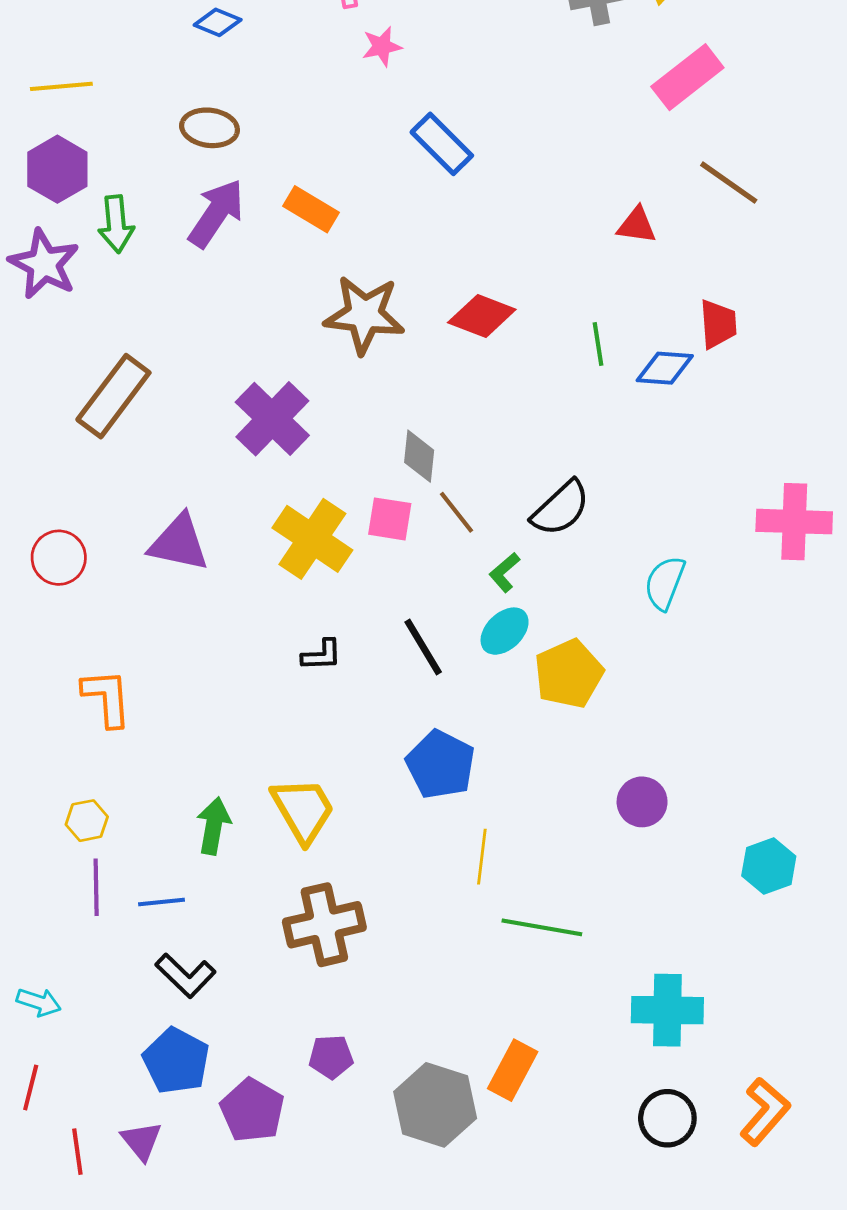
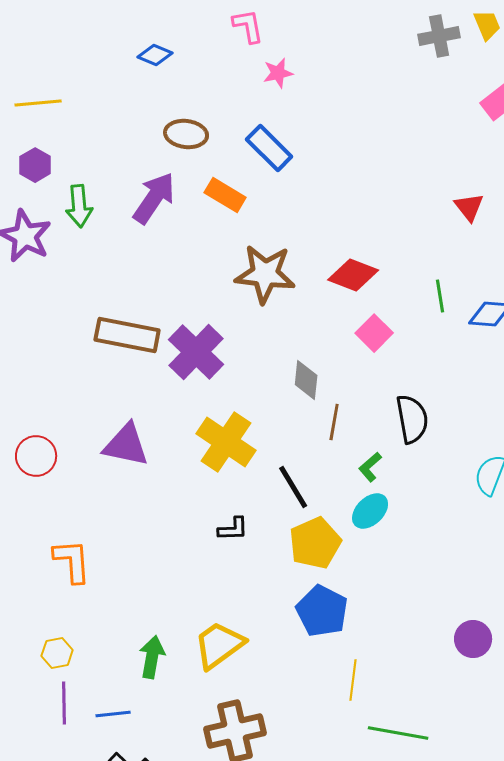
brown ellipse: (210, 128) -> (186, 134), moved
blue rectangle: (442, 144) -> (269, 148), moved
purple hexagon: (57, 169) -> (35, 165), size x0.7
red triangle: (637, 225) -> (469, 207), turned 44
brown rectangle: (113, 396) -> (127, 335), moved, turned 64
black semicircle: (561, 508) -> (412, 419), turned -57
brown line: (456, 512) -> (334, 422), turned 48
pink square: (390, 519) -> (374, 333), moved, turned 36
black line: (423, 647) -> (293, 487), moved
yellow pentagon: (569, 674) -> (315, 543), moved
yellow trapezoid: (303, 810) -> (219, 645), turned -96

